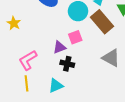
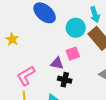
purple triangle: (59, 47) -> (57, 63), turned 32

